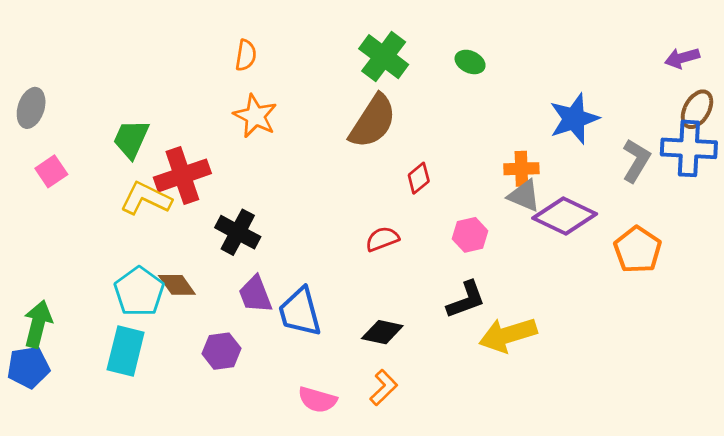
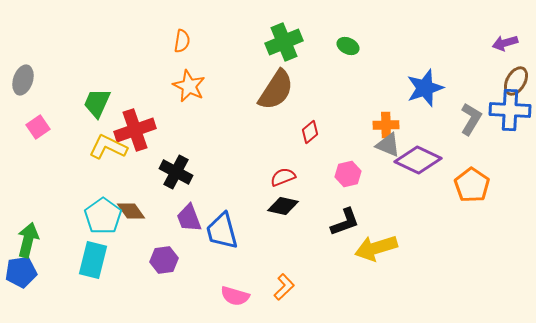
green cross: (384, 57) -> (284, 42), turned 30
black diamond: (382, 332) -> (283, 206), moved

